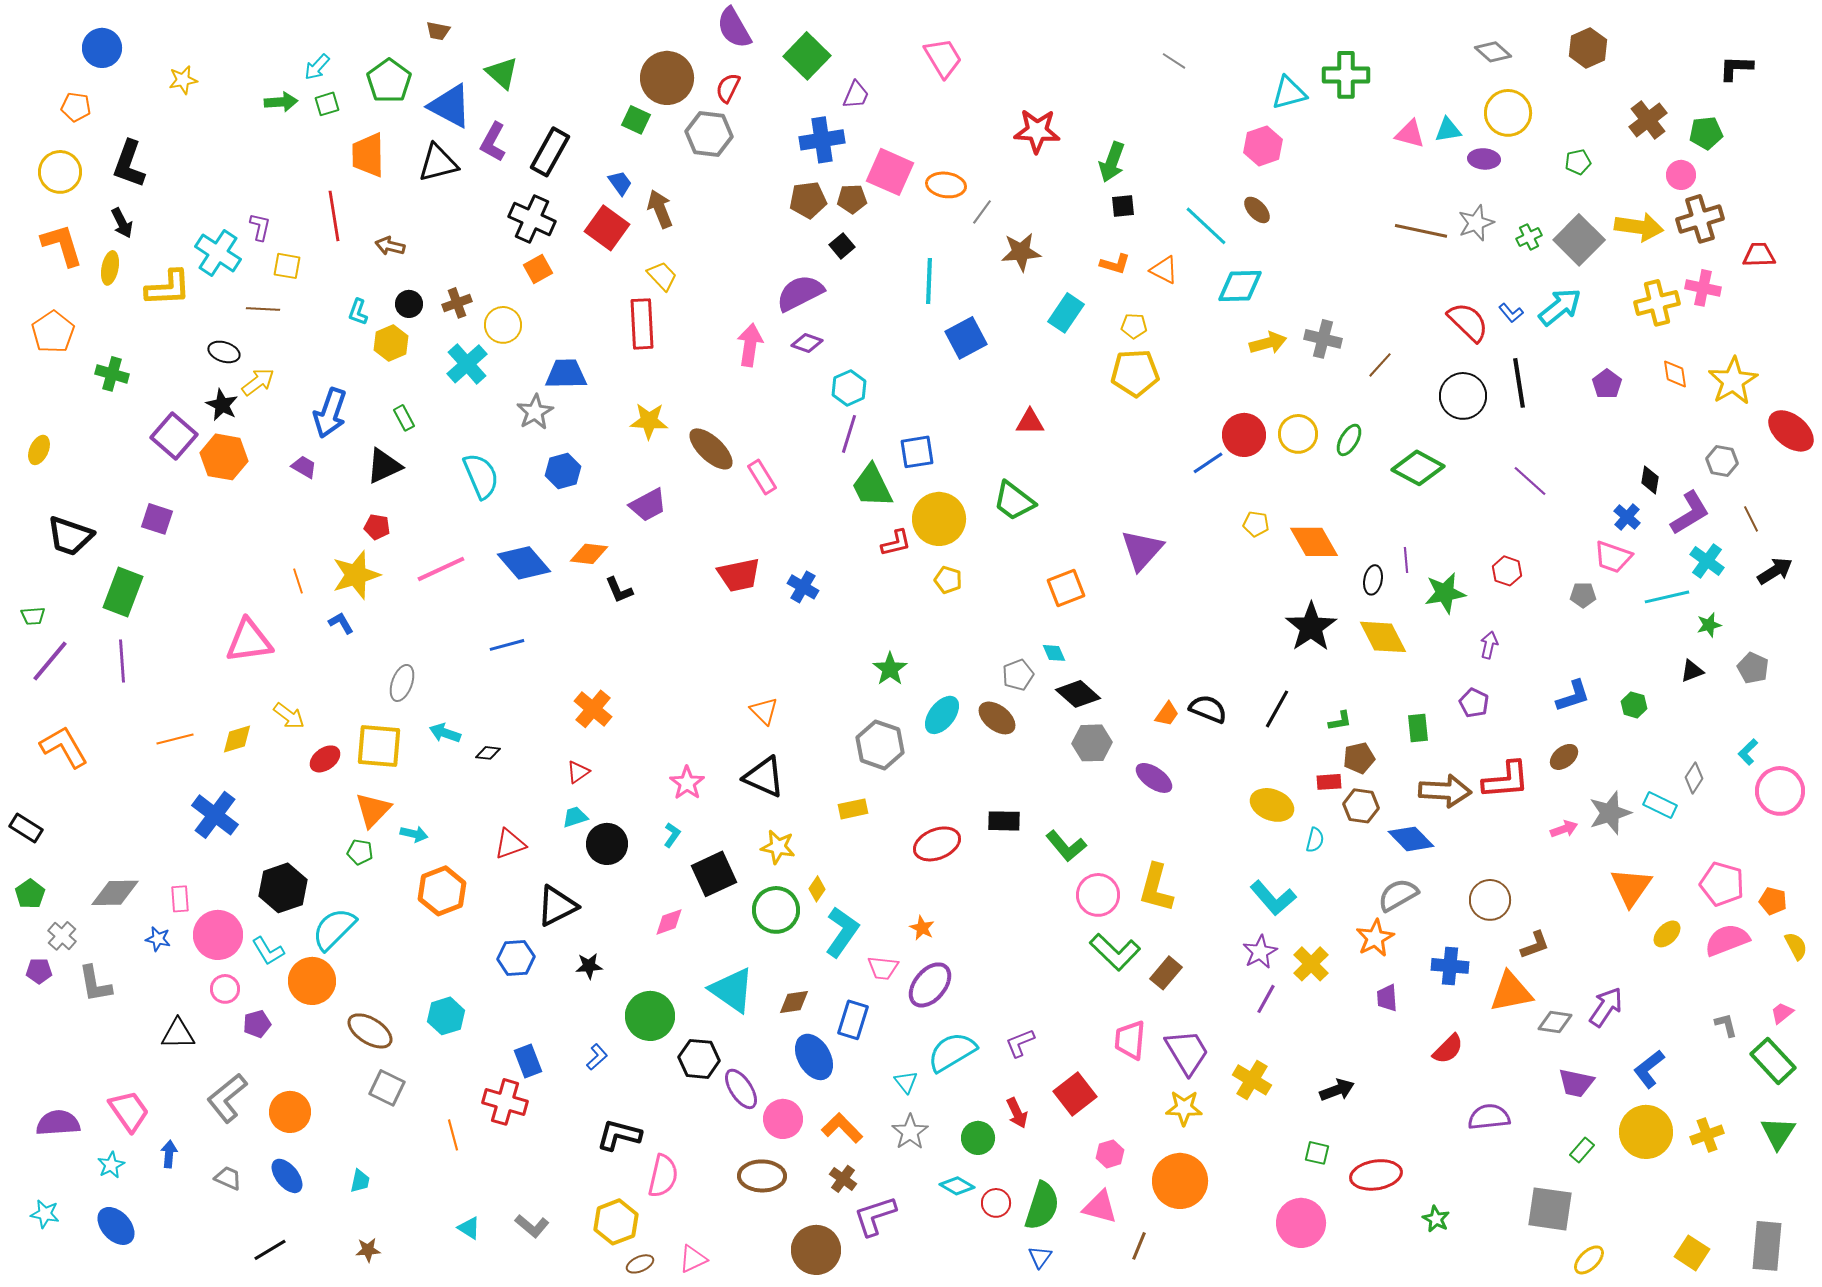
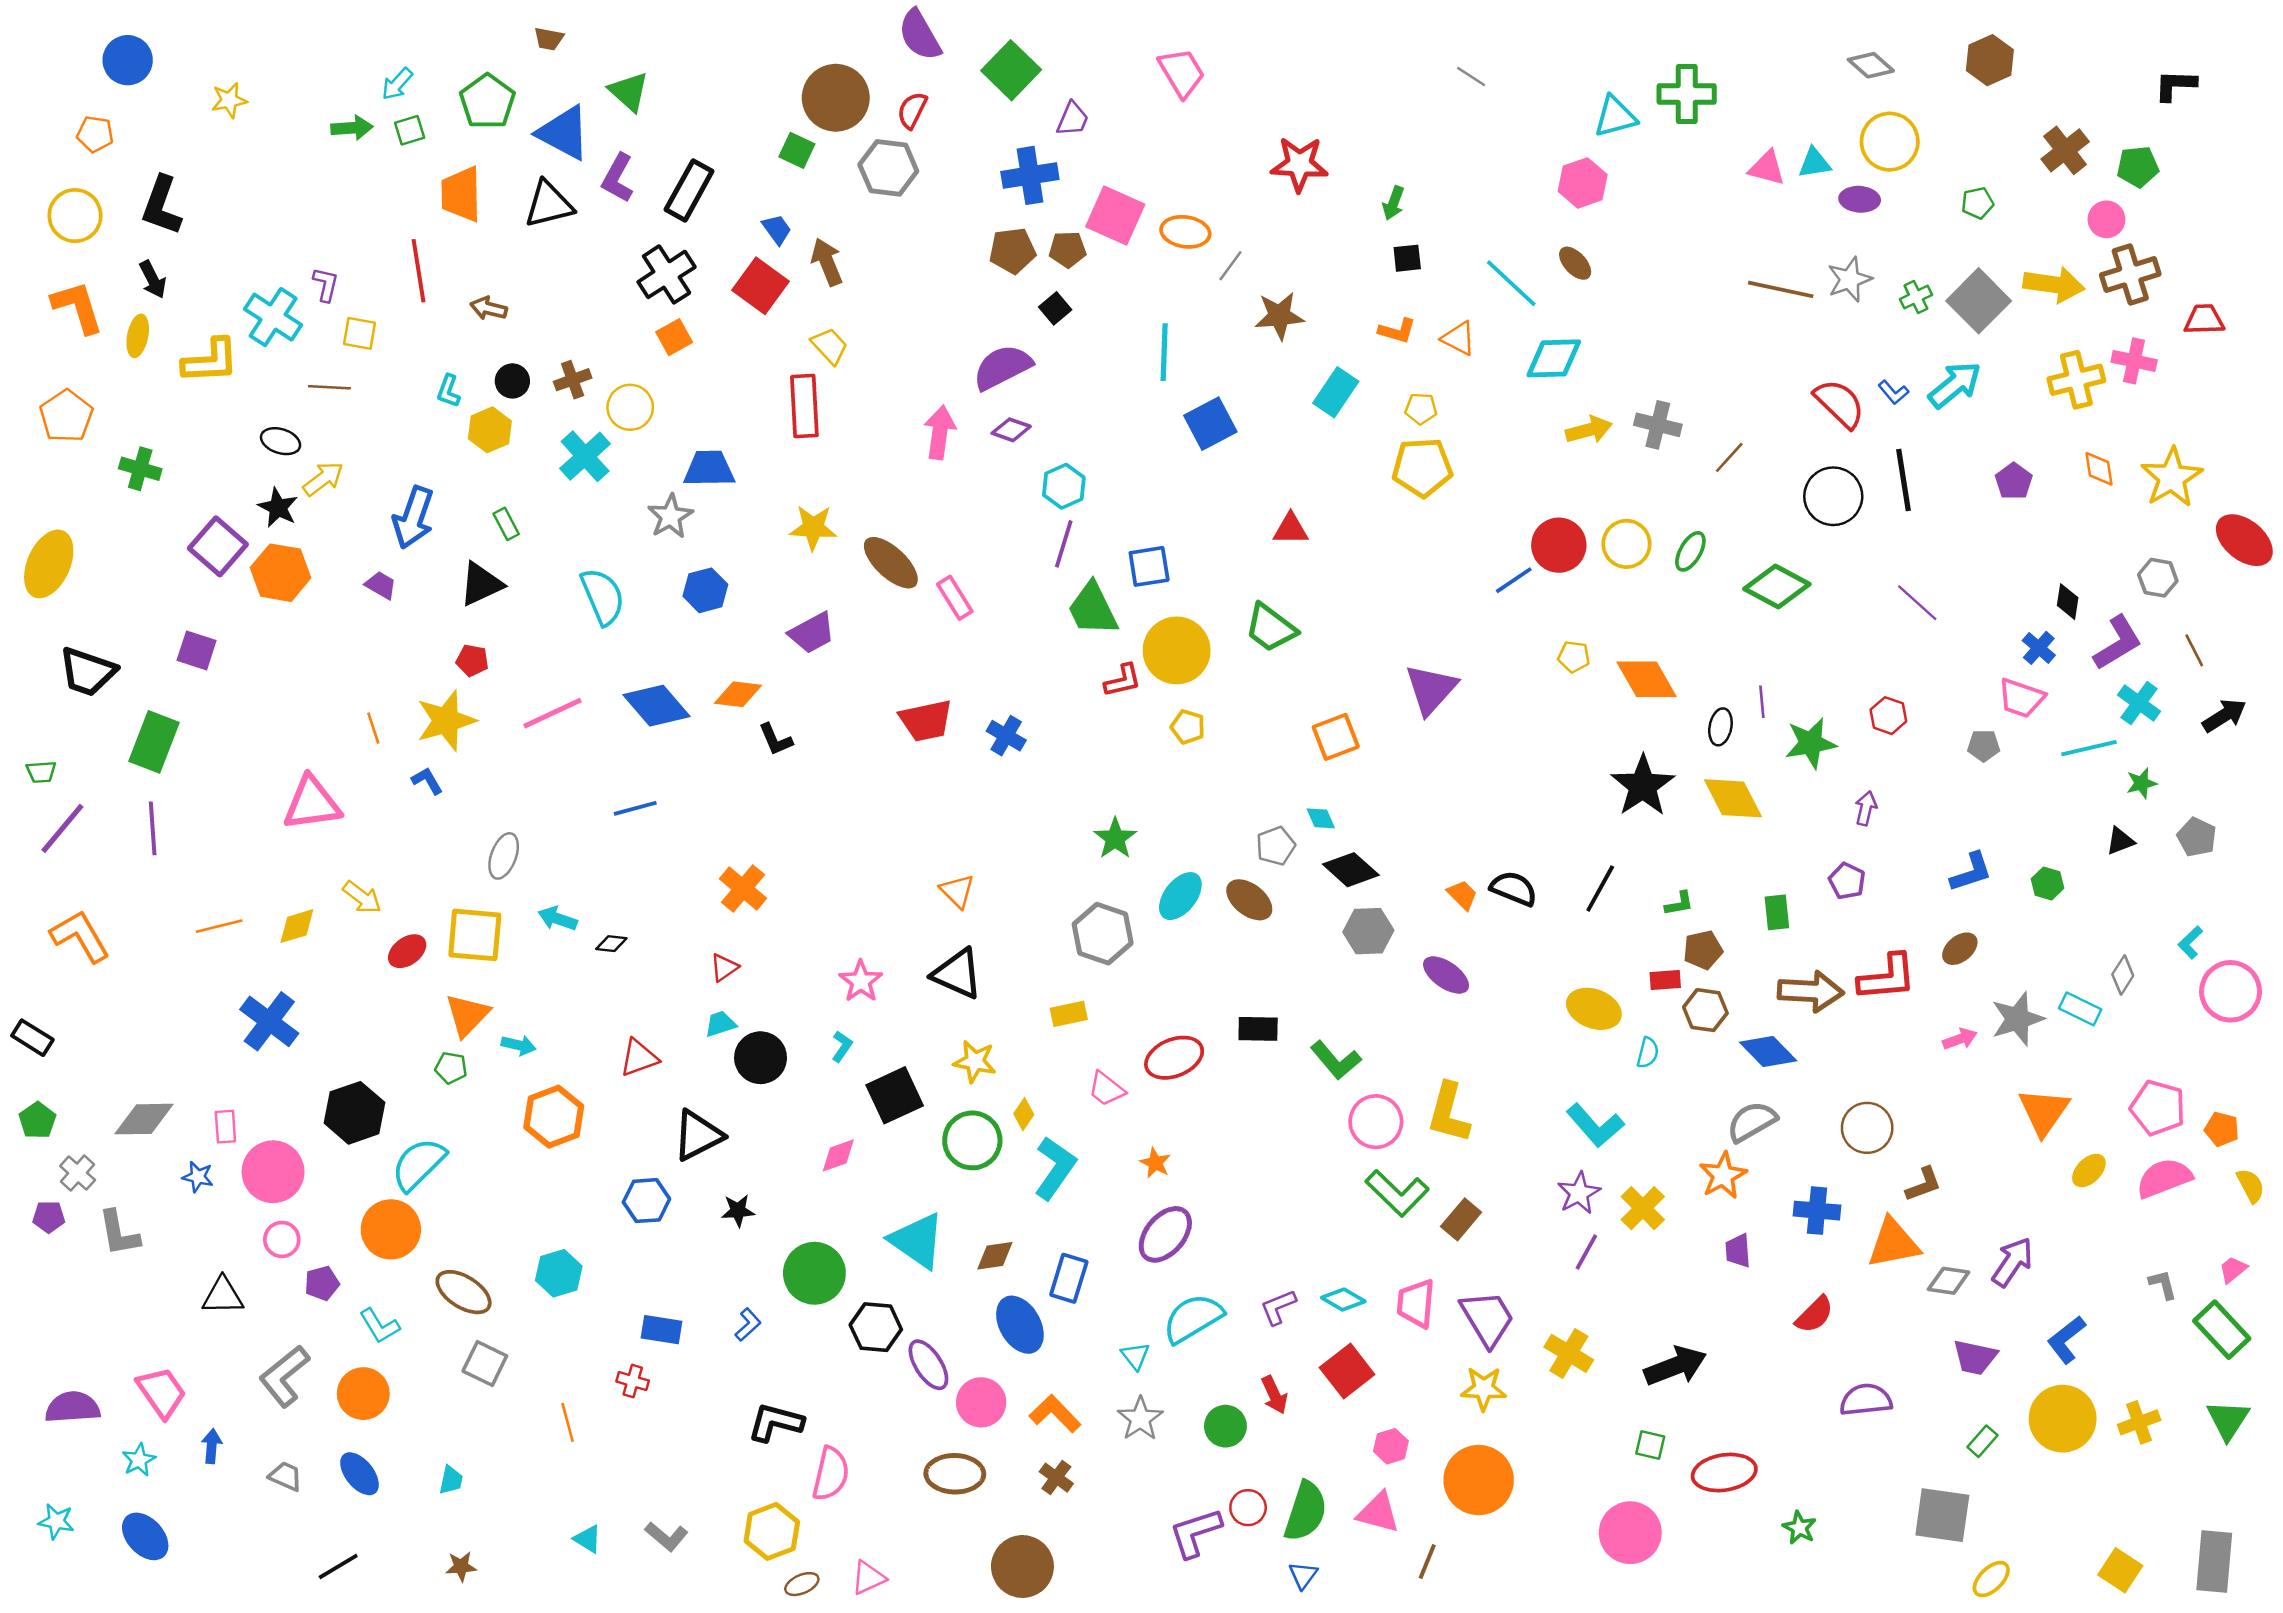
green arrow: (1112, 162) -> (1393, 203), size x0.7
black cross: (532, 219) -> (667, 274), turned 33
yellow ellipse: (39, 450) -> (49, 564), size x1.8
orange trapezoid: (1167, 714) -> (1462, 895), turned -80
cyan L-shape: (268, 951) -> (380, 1326), moved
pink trapezoid: (883, 968) -> (1106, 1089), moved, turned 32
blue rectangle: (528, 1061) -> (662, 1330), turned -60
black arrow: (1337, 1090) -> (1675, 1366), size x1.4
red cross: (505, 1102) -> (633, 1381), size x0.6
cyan diamond: (957, 1186) -> (1343, 1300), moved
purple L-shape: (875, 1216) -> (1195, 1533), moved

